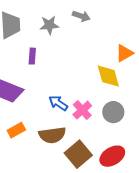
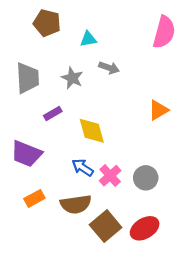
gray star: (49, 25) -> (72, 78), turned 30
purple rectangle: (32, 56) -> (53, 114), turned 56
yellow diamond: (108, 76) -> (92, 131), moved

